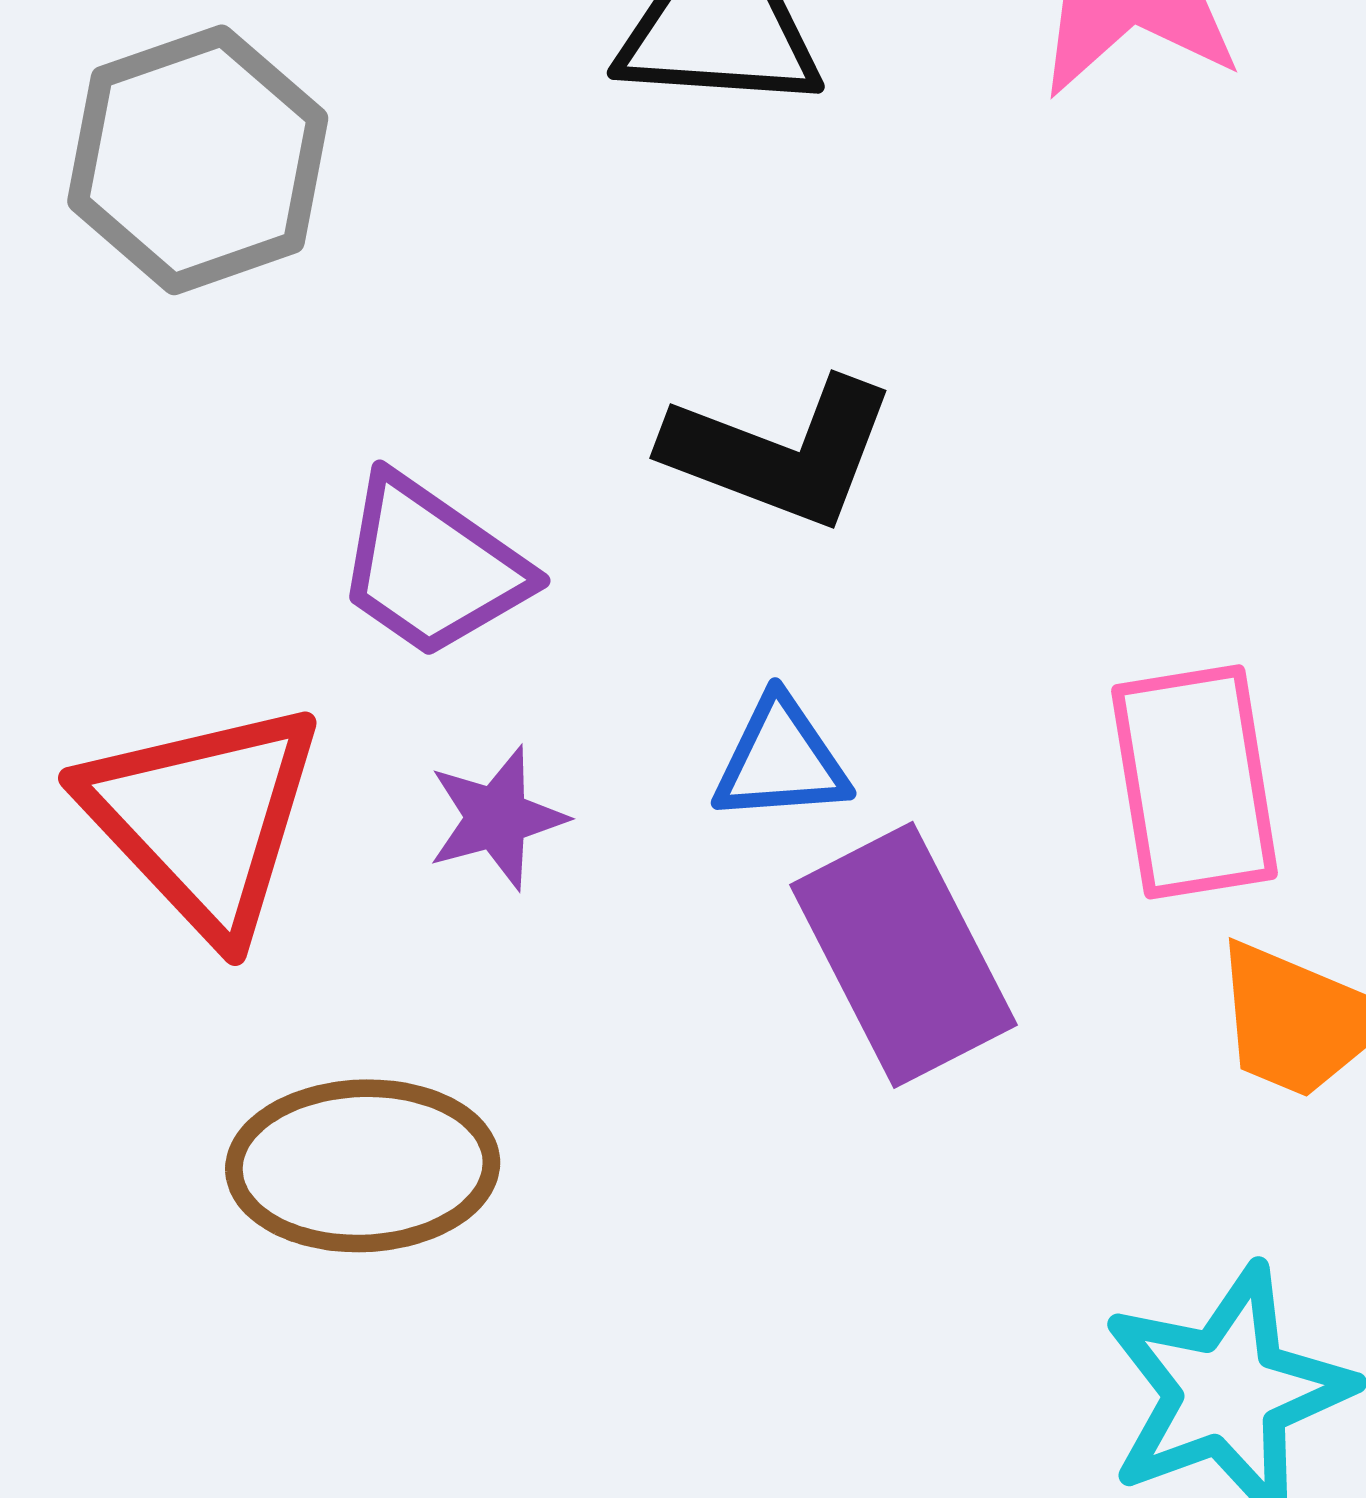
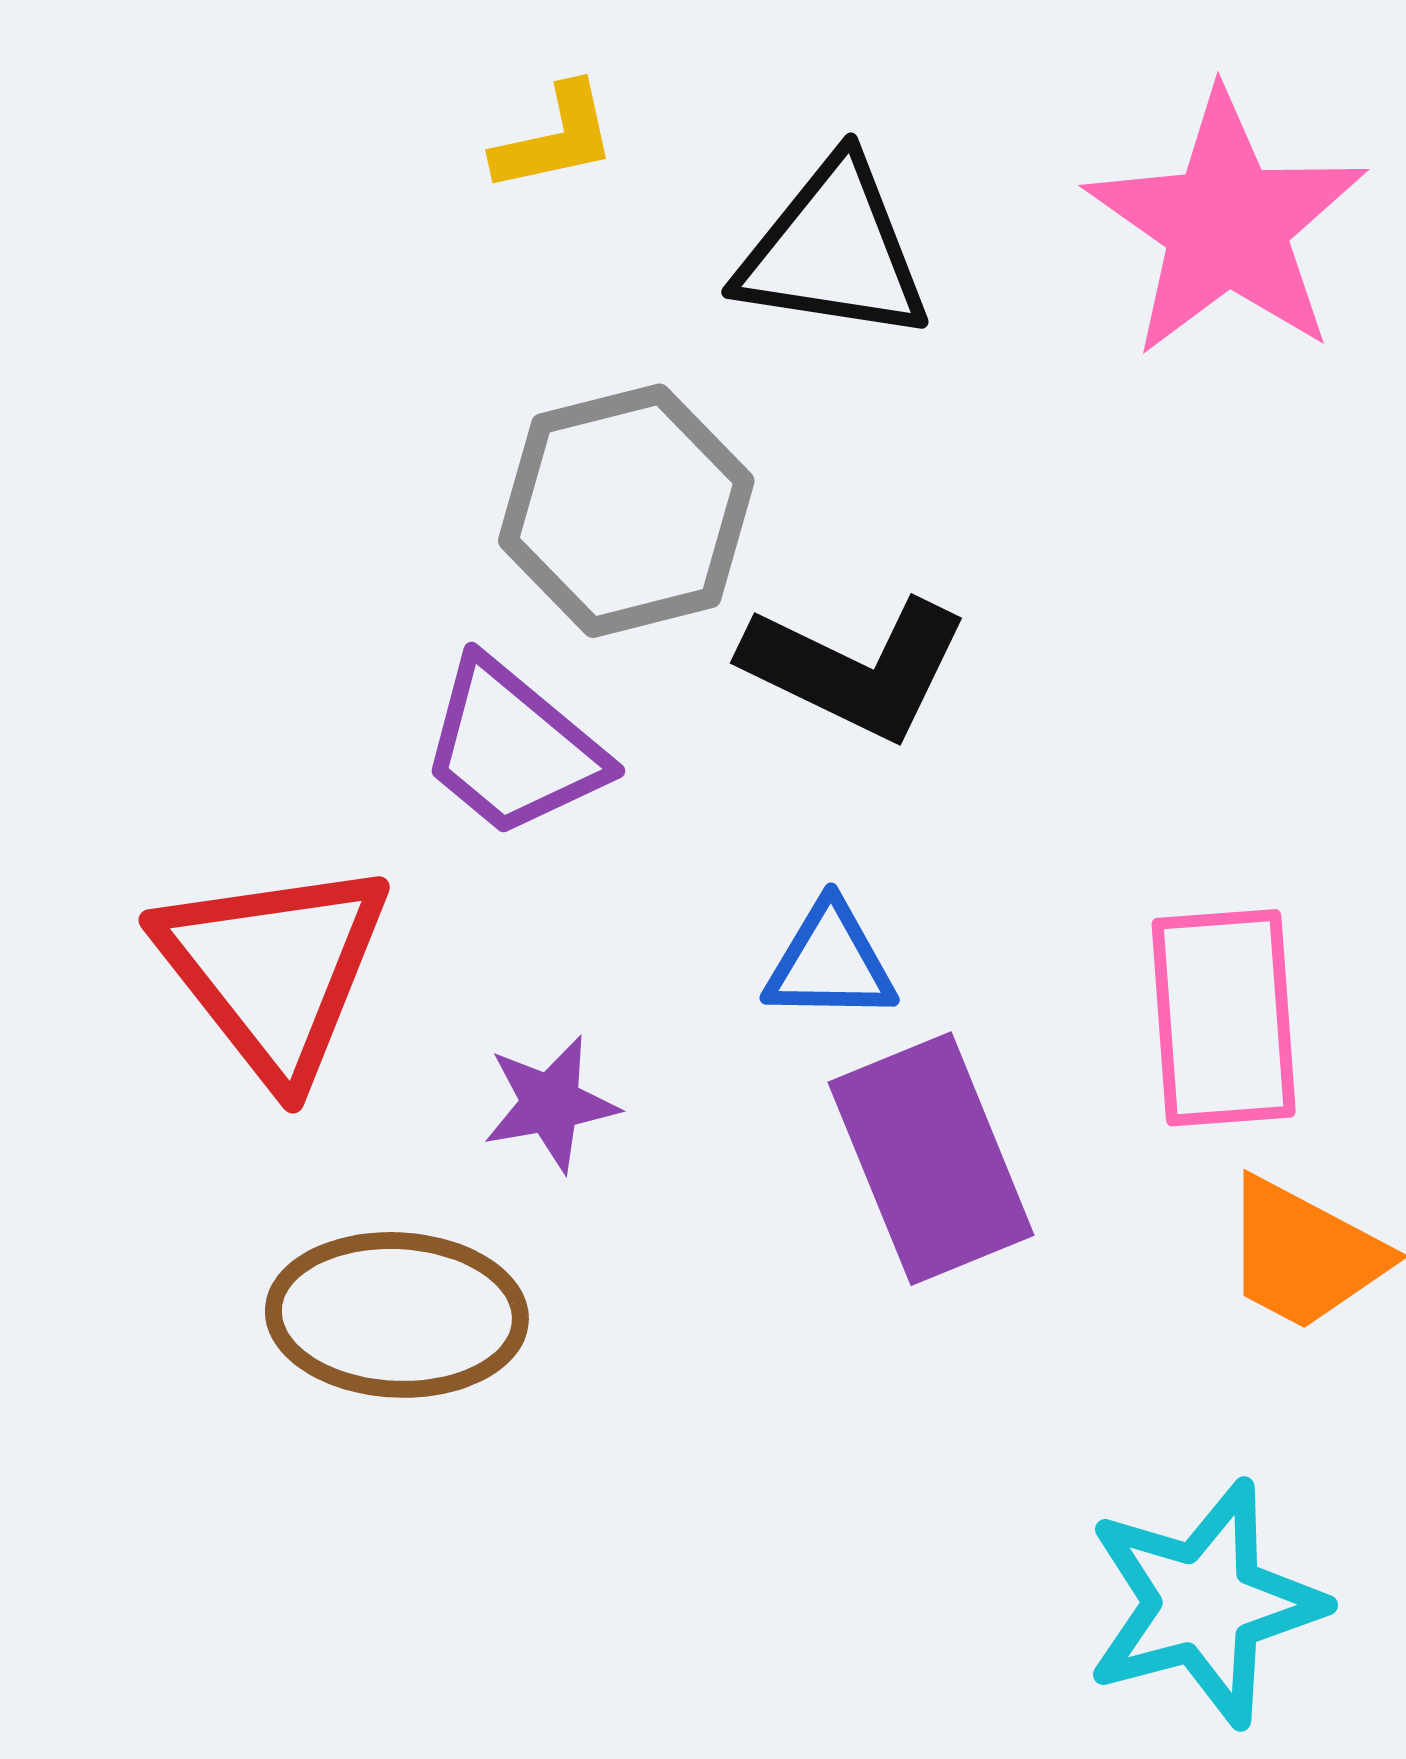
gray hexagon: (198, 160) -> (626, 511), moved
purple star: (497, 818) -> (551, 1104), moved

